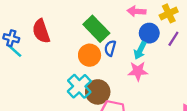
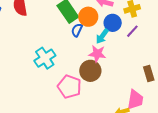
orange circle: (90, 55) -> (88, 17), moved
brown circle: (98, 92) -> (90, 71), moved

